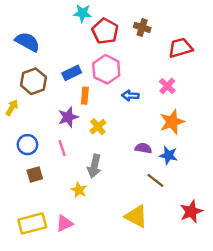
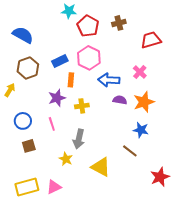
brown cross: (142, 27) -> (119, 23), turned -32
blue arrow: (130, 96) -> (109, 80), size x1.5
yellow cross: (98, 127) -> (82, 106), turned 32
purple semicircle: (143, 148) -> (120, 100), moved
yellow triangle: (136, 216) -> (101, 167), moved

